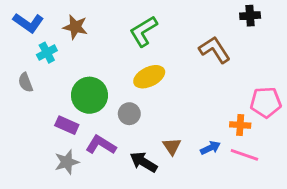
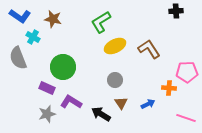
brown L-shape: (215, 50) -> (149, 49), moved
cyan cross: (47, 53) -> (33, 37), turned -32
yellow ellipse: (149, 77) -> (115, 46), moved
gray semicircle: (26, 82) -> (18, 58), size x1.6
gray circle: (129, 114) -> (115, 80), moved
pink line: (244, 155) -> (186, 118), moved

